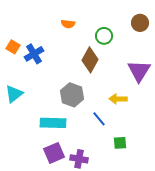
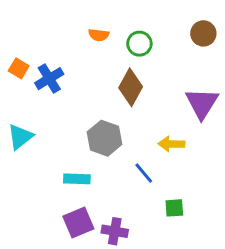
green circle: (104, 36) -> (139, 44), moved
cyan rectangle: (53, 123) -> (77, 179), size x0.7

